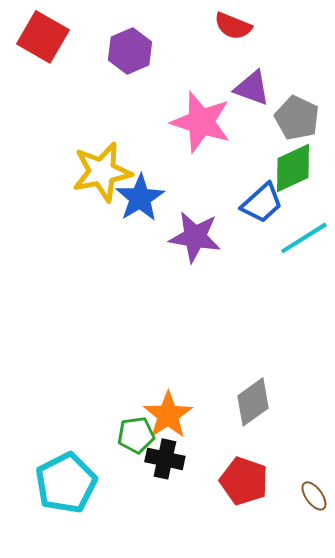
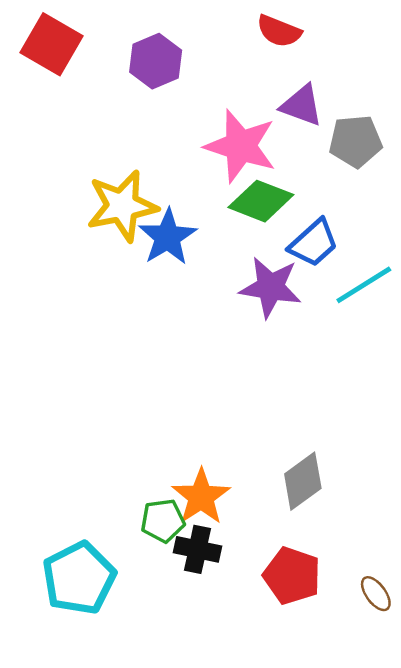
gray pentagon: (297, 118) -> (355, 141), turned -30
green diamond: (293, 168) -> (261, 201), moved, turned 46
purple star: (195, 237) -> (270, 287), moved

